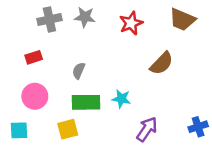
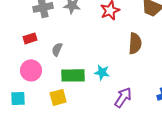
brown semicircle: (162, 63) -> (135, 43), turned -40
gray semicircle: (79, 71) -> (57, 49), moved

